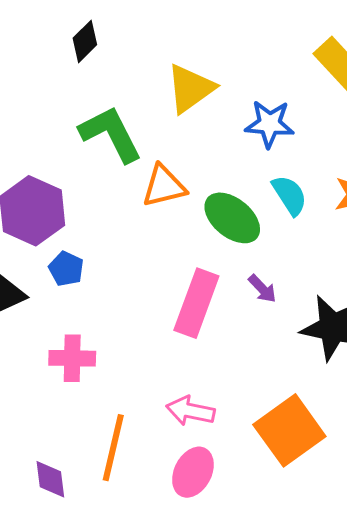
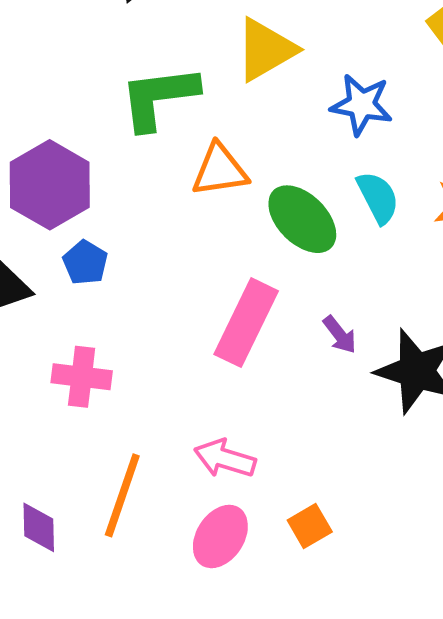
green L-shape: (111, 134) -> (159, 97), turned -76
purple arrow: (262, 289) -> (340, 335), moved
orange square: (289, 430) -> (310, 526), moved, size x0.5

